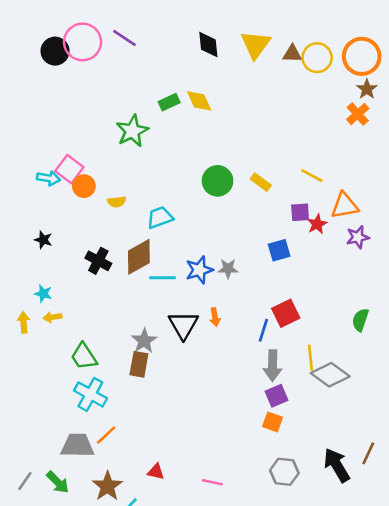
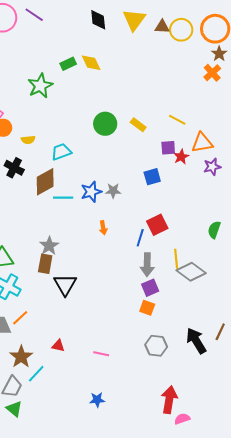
black cross: (98, 261) -> (14, 168), moved
black triangle: (183, 325) -> (65, 285), moved

